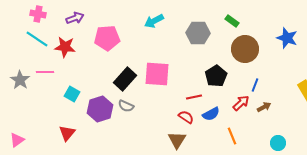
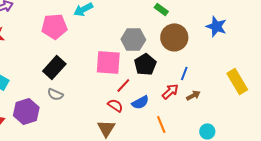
gray hexagon: (198, 33) -> (133, 39), moved
pink pentagon: (107, 38) -> (54, 26), moved
pink square: (157, 74) -> (108, 62), moved
red line: (194, 97) -> (123, 85), turned -35
purple hexagon: (100, 109) -> (26, 111), moved

